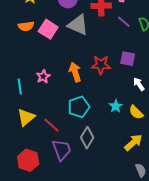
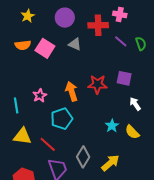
gray triangle: (78, 25) -> (75, 44), size x0.6
cyan pentagon: (79, 107) -> (62, 119), moved
yellow triangle: (26, 117) -> (22, 136), turned 48
yellow arrow: (133, 142) -> (110, 163), moved

